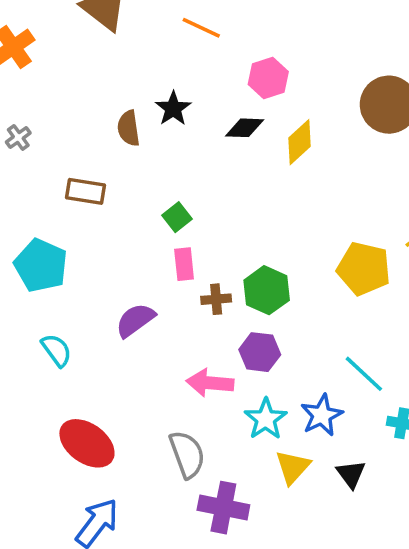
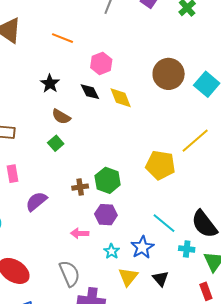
brown semicircle: (129, 128) -> (61, 117), moved, turned -48
black diamond: (245, 128) -> (90, 92), turned 65
yellow diamond: (300, 142) -> (121, 98), turned -65
pink rectangle: (184, 264) -> (12, 174), moved
pink arrow: (210, 383) -> (80, 233), size x0.7
cyan star: (266, 419) -> (112, 251), size x0.7

